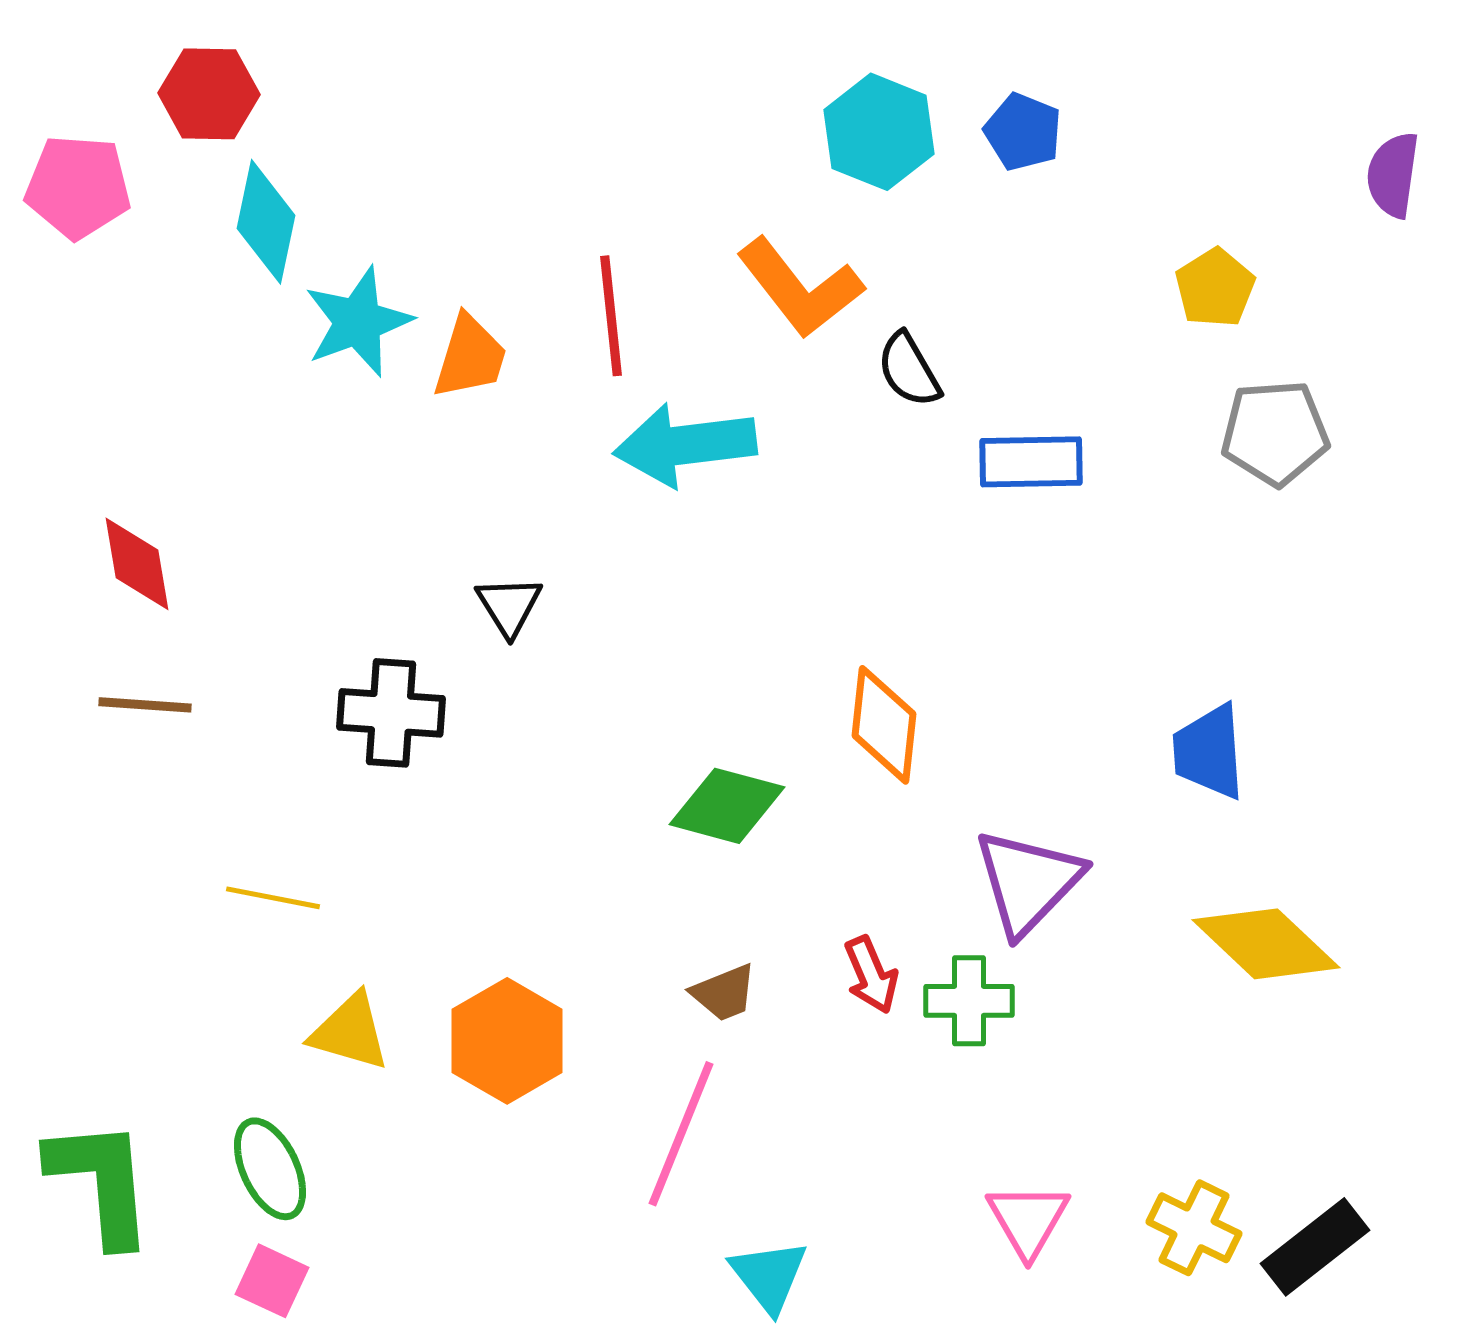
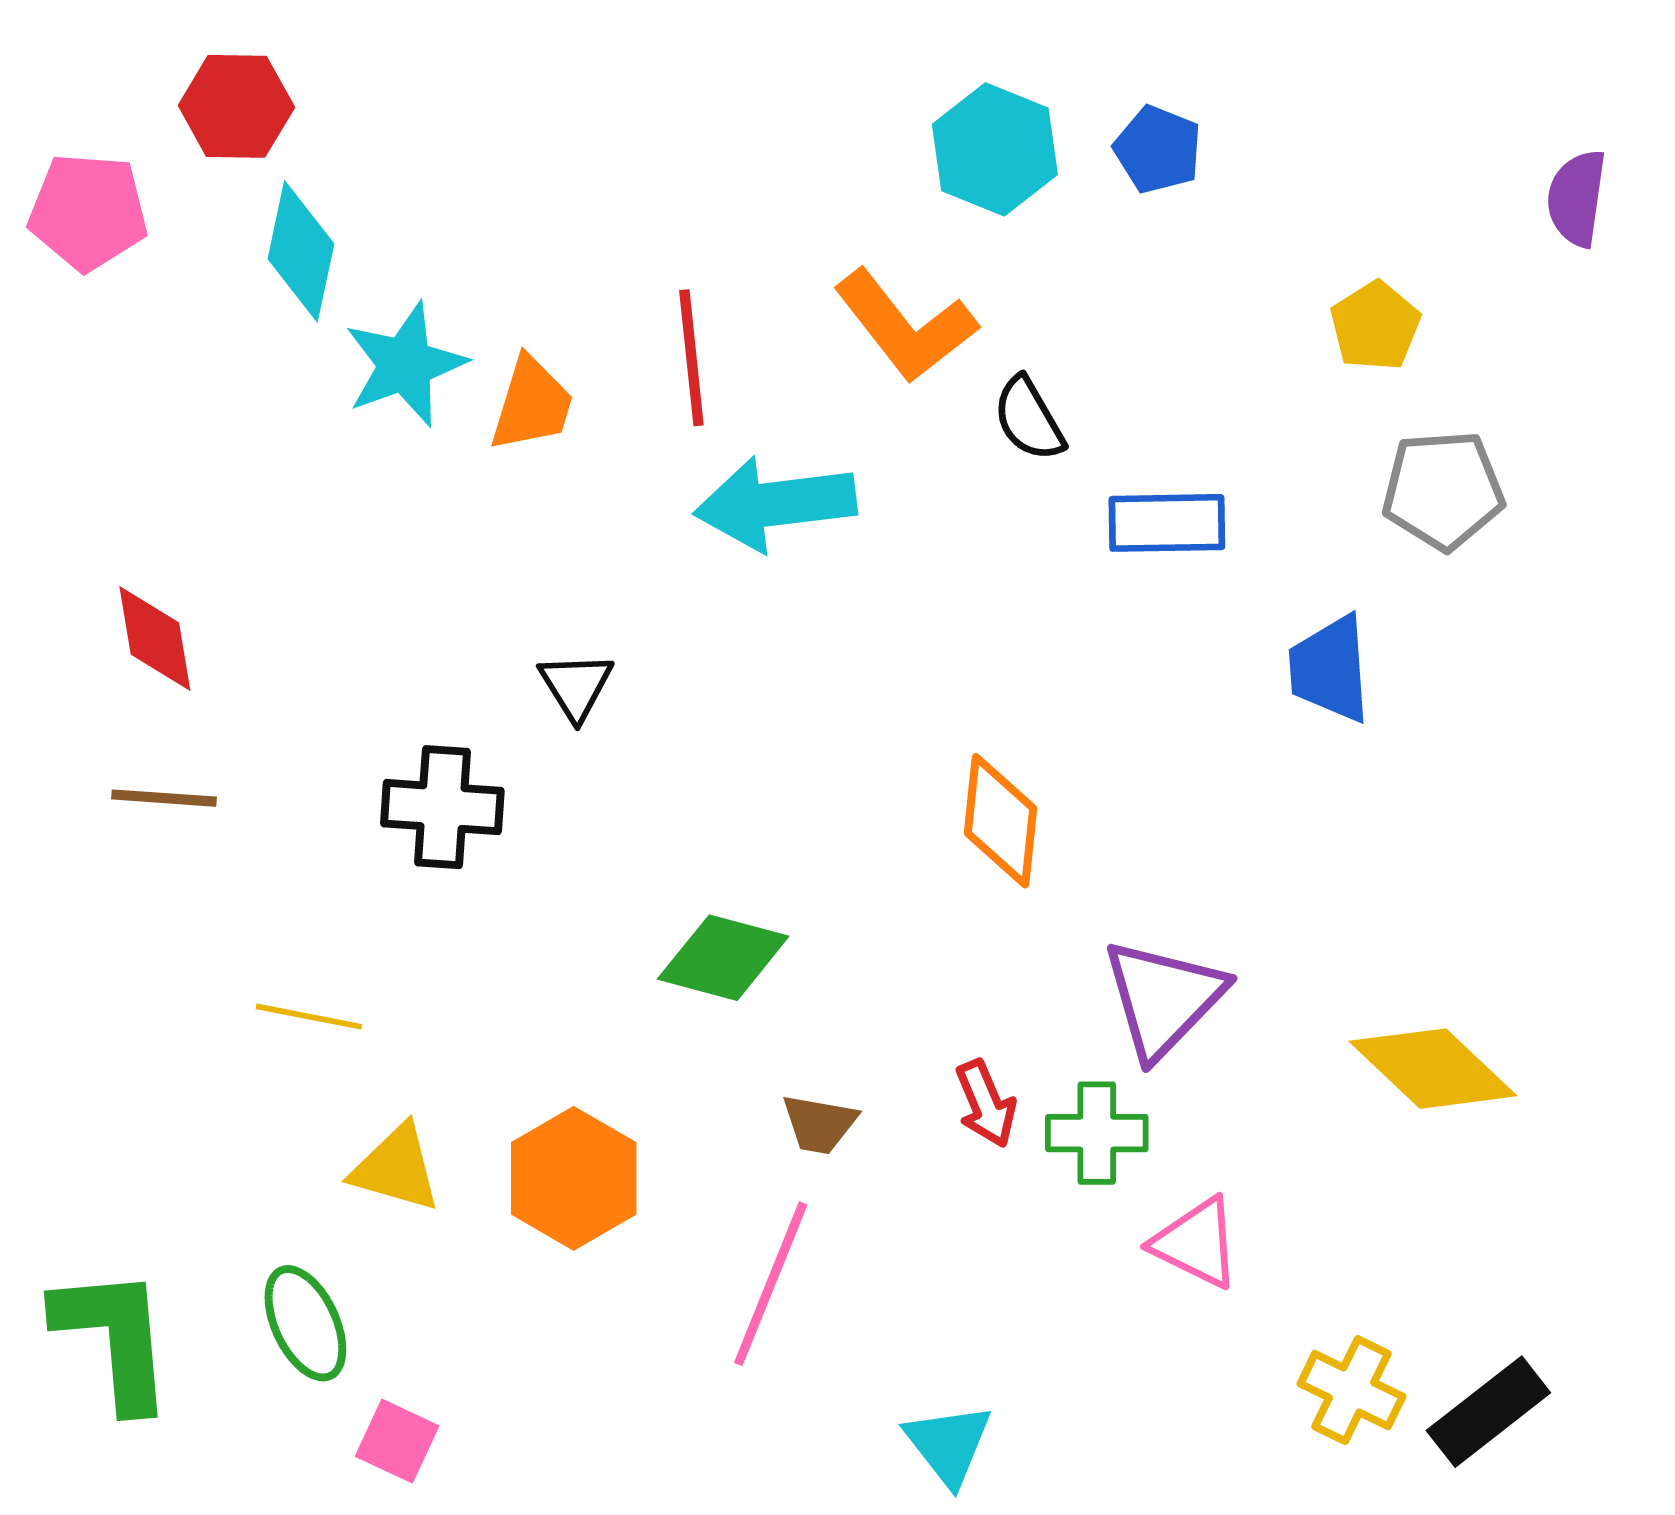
blue trapezoid: (1209, 752) -> (1330, 669), moved
green diamond: (727, 806) -> (723, 958), moved
brown trapezoid: (724, 993) -> (819, 1124), turned 32
pink triangle: (1028, 1220) -> (1196, 1243), moved, turned -34
cyan triangle: (769, 1276) -> (948, 1444), moved
pink square: (272, 1281) -> (397, 1441), moved

